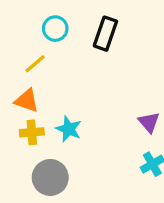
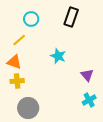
black rectangle: (105, 34) -> (71, 17), moved
cyan star: (69, 129) -> (58, 56), moved

